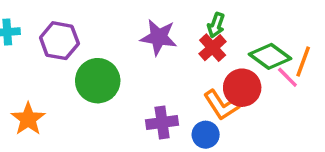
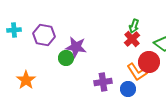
purple star: (159, 37) -> (76, 47), moved
green circle: (98, 81) -> (66, 58), size x0.6

